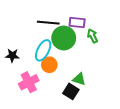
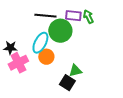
green arrow: (92, 36) -> (88, 17), moved
green triangle: (79, 79) -> (75, 71), turned -32
pink cross: (29, 82) -> (18, 63), moved

